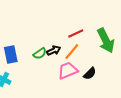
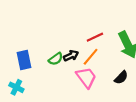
pink trapezoid: (68, 71) -> (86, 77), turned 75
black semicircle: (90, 74) -> (121, 77), moved

